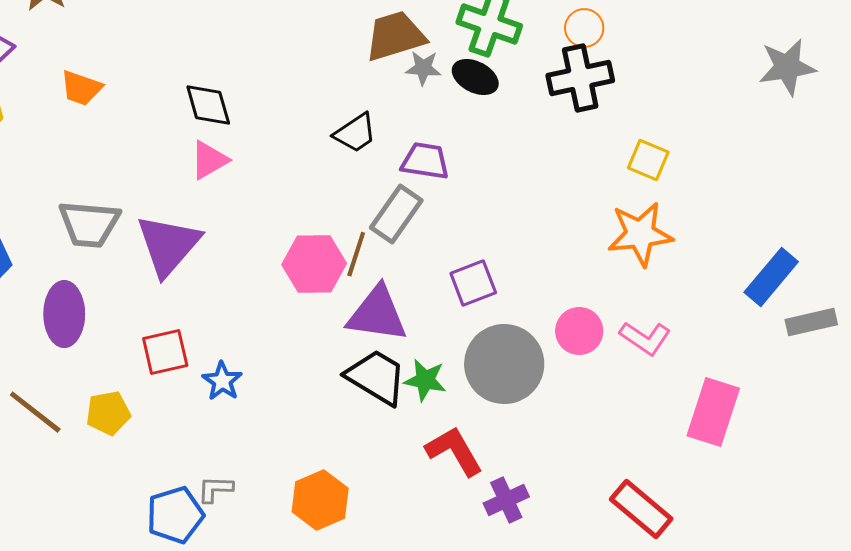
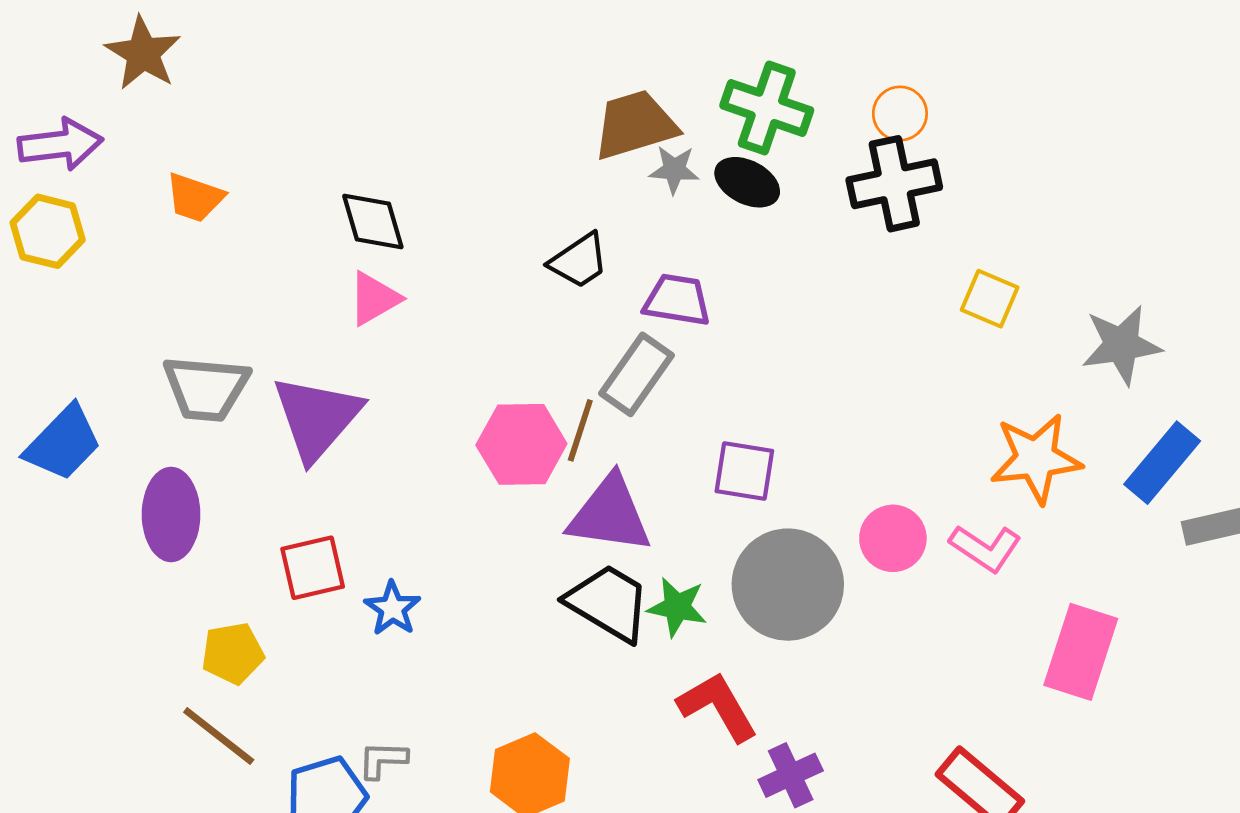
gray star: (787, 67) -> (1121, 345), moved
orange star: (640, 234) -> (1036, 458), moved
purple square: (473, 283) -> (744, 471), turned 30
brown line: (35, 412) -> (219, 736), moved

